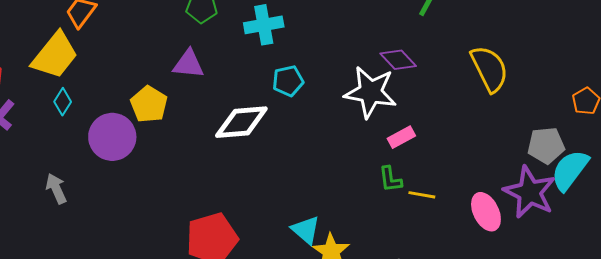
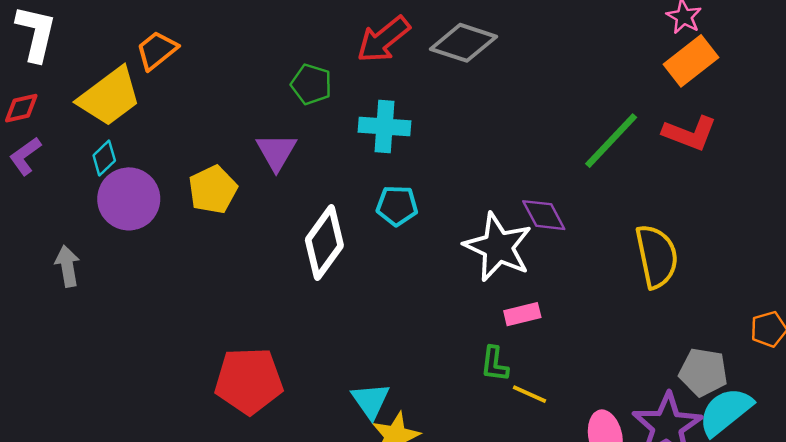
purple triangle: (189, 64) -> (276, 152), turned 40
white diamond: (241, 122) -> (324, 243), turned -64
purple circle: (112, 137) -> (129, 199), moved

